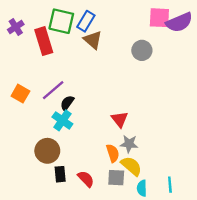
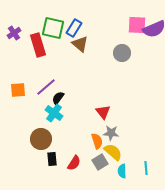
orange square: (20, 94) -> (18, 90), turned -35
gray square: (116, 178) -> (100, 162), turned -35
red semicircle: (86, 179) -> (74, 163), turned 77

